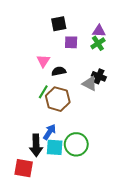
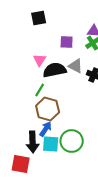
black square: (59, 24) -> (39, 18), moved
black semicircle: (59, 71) -> (55, 70), size x1.6
gray triangle: (90, 84) -> (76, 66), moved
brown hexagon: (58, 99) -> (48, 109), moved

